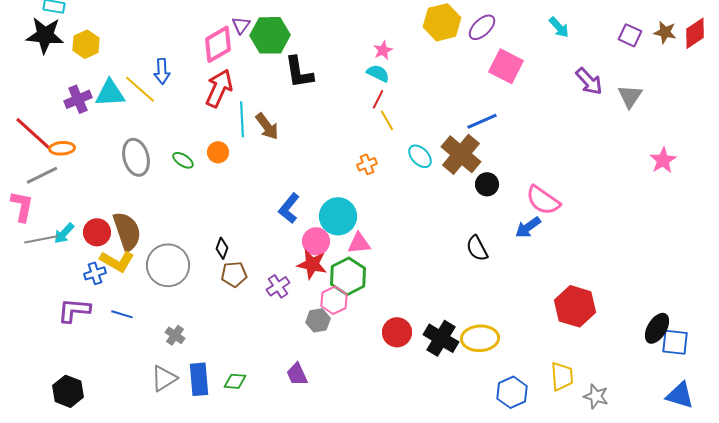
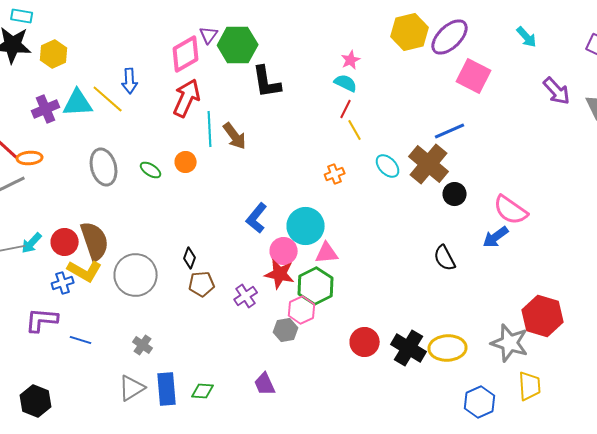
purple ellipse: (482, 27) -> (450, 37), size x1.4
blue line: (122, 314) -> (81, 340), moved
gray star: (596, 396) -> (510, 343), moved, size x1.5

